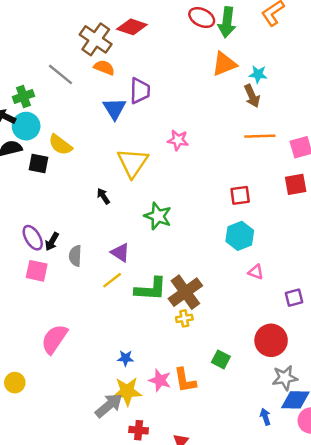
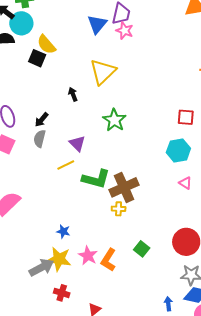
pink star: (178, 140) -> (125, 31), moved
black square: (39, 164) -> (37, 58), moved
black arrow: (52, 242) -> (42, 120), moved
orange L-shape: (185, 380) -> (108, 260), turned 30

